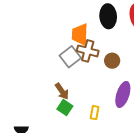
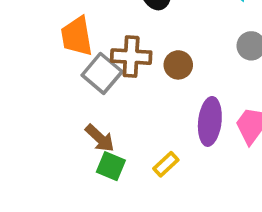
orange trapezoid: (80, 34) -> (77, 36), moved
yellow rectangle: (95, 113) -> (166, 164), turned 48

